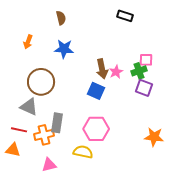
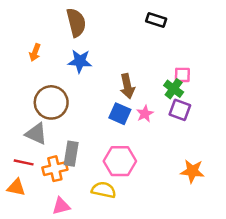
brown semicircle: (61, 18) -> (76, 22), size x1.6
green cross: (139, 71) -> (174, 89), turned -35
pink star: (116, 72) -> (145, 114), moved

